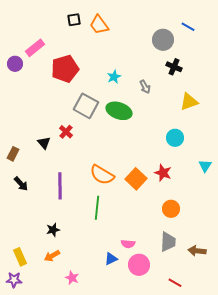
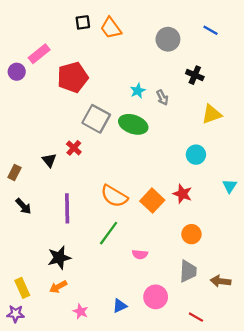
gray circle: (163, 40) -> (168, 39), moved
cyan star: (114, 77) -> (138, 91), moved
green line: (97, 208) -> (109, 233), turned 30
black star: (53, 230) -> (59, 258), size x1.5
pink semicircle: (128, 244) -> (140, 254), moved
blue triangle: (111, 259) -> (120, 306), moved

